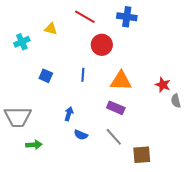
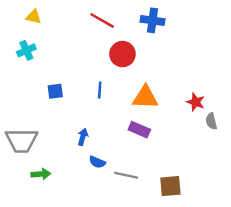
yellow triangle: (51, 29) -> (34, 17), moved
blue square: (46, 76) -> (55, 91), turned -32
gray line: (114, 137) -> (126, 175), moved, turned -36

